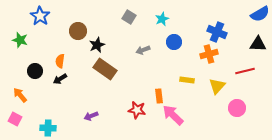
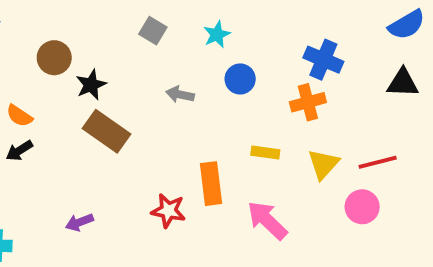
gray arrow: (143, 50) -> (180, 94), turned 32
orange semicircle: (60, 61) -> (19, 116), turned -64
red line: (245, 71) -> (378, 162), moved
orange rectangle: (159, 96) -> (211, 184), size x1.5
pink arrow: (173, 115) -> (267, 220), moved

